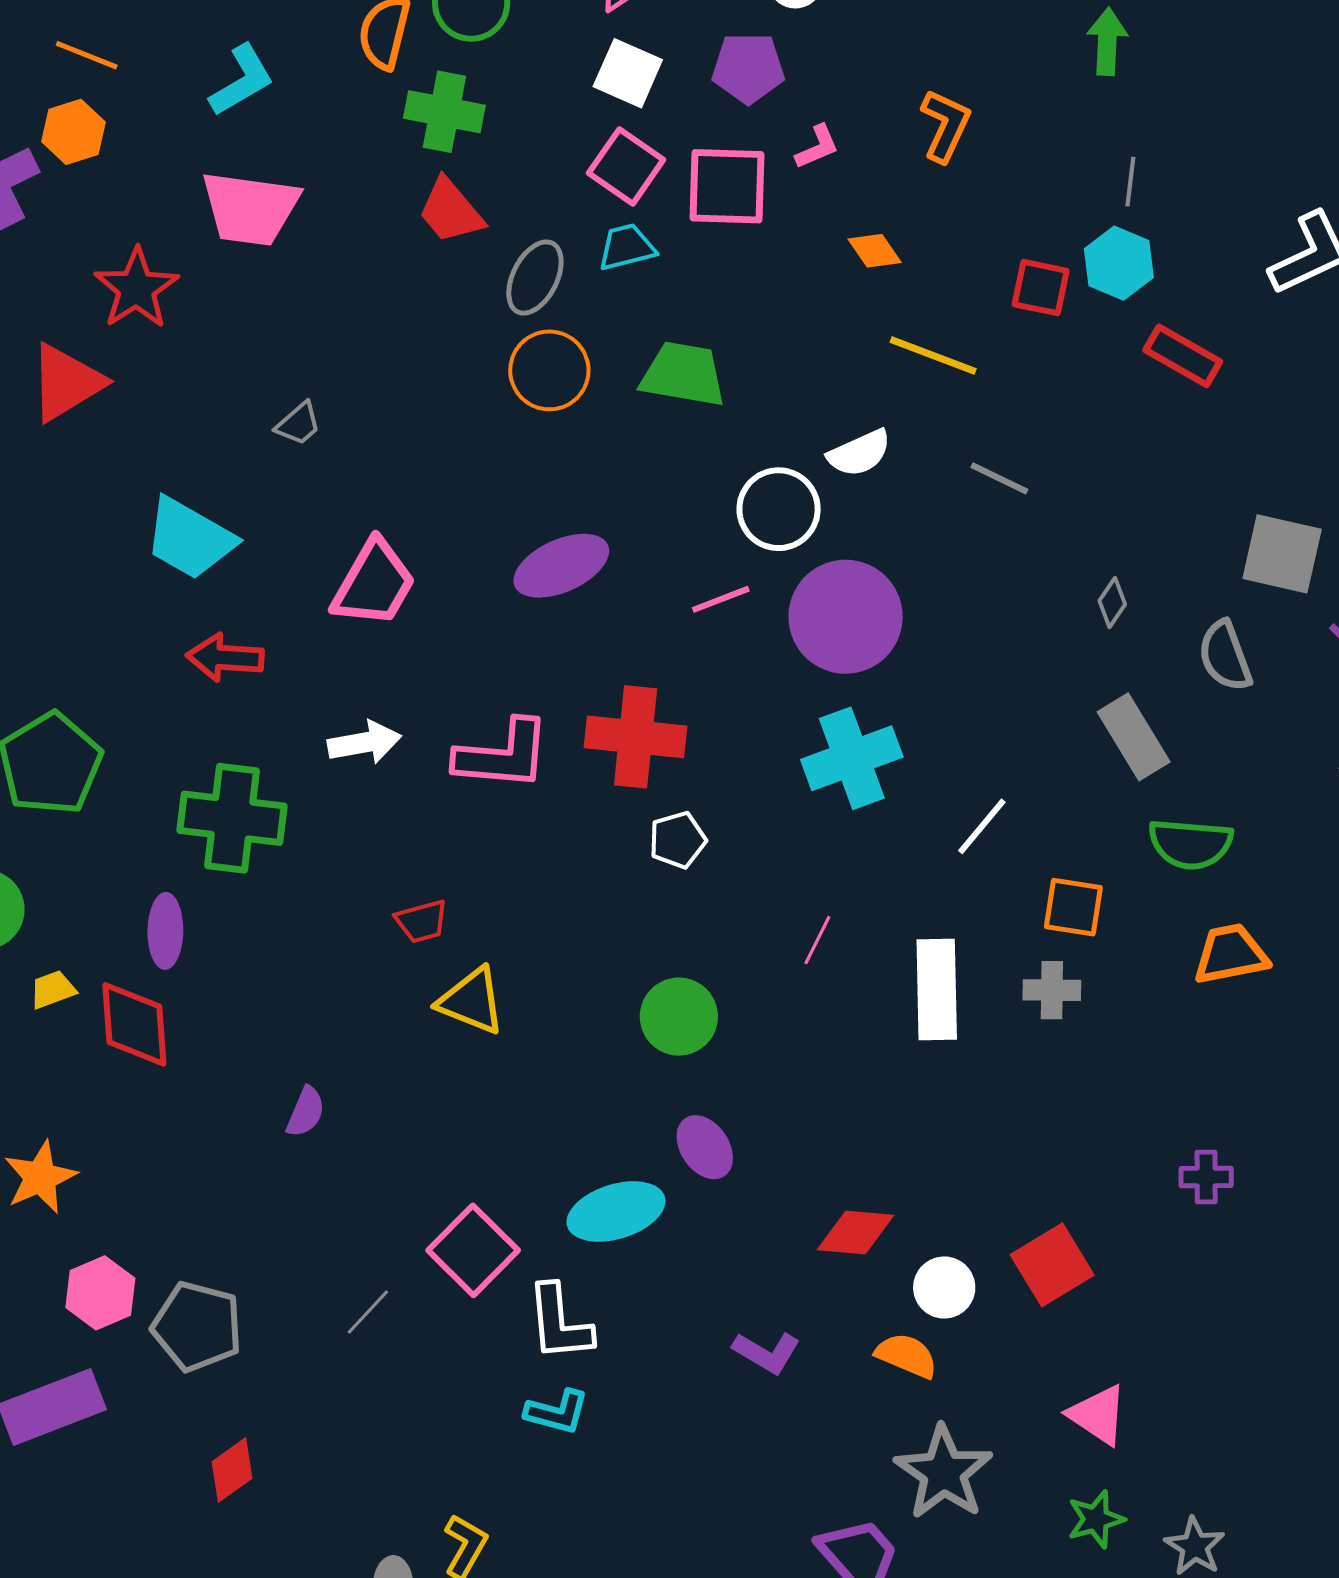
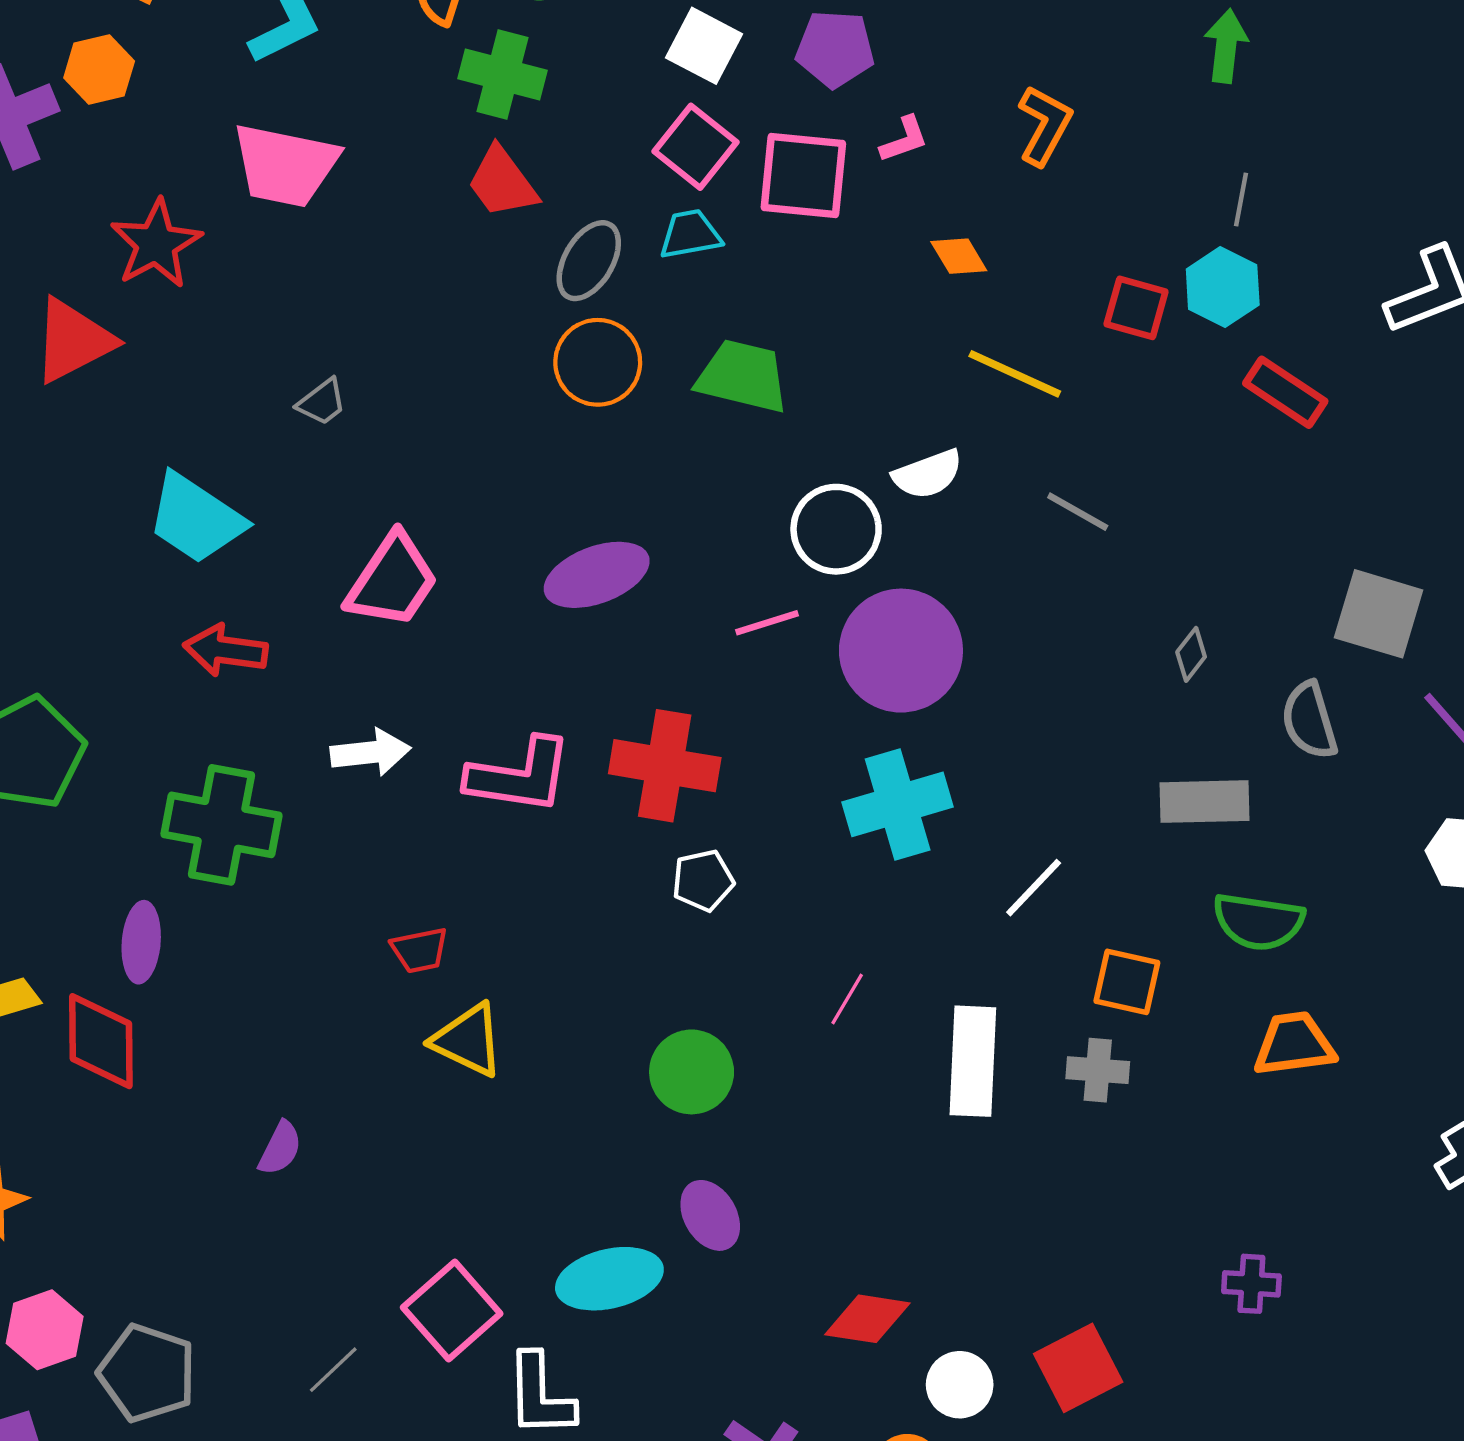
gray rectangle: (1134, 737) -> (1205, 802), turned -64

